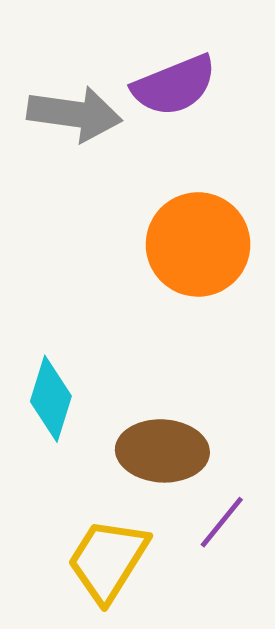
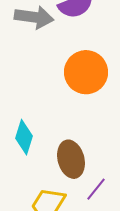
brown ellipse: (162, 451) -> (71, 159), turned 72

